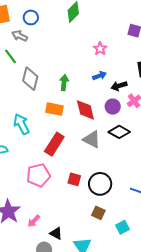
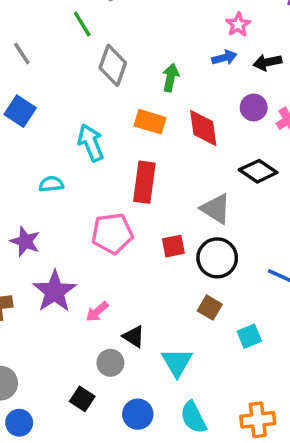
blue arrow: (99, 76) -> (224, 58), moved
black arrow: (119, 86) -> (267, 62), moved
purple circle: (113, 107) -> (254, 107), moved
gray triangle: (92, 139) -> (216, 209), moved
red rectangle: (54, 144) -> (144, 182), turned -30
red square: (74, 179) -> (173, 246), turned -32

